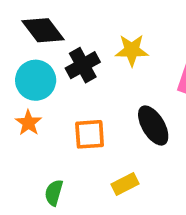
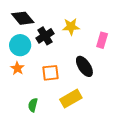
yellow rectangle: (125, 184) -> (71, 99), size x1.5

